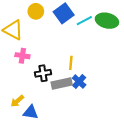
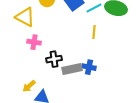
yellow line: (71, 63) -> (94, 32), moved
blue cross: (79, 81) -> (89, 67), turned -32

